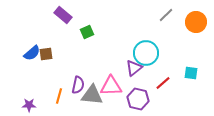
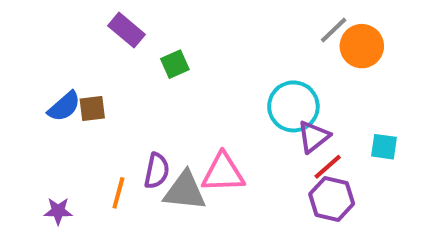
orange circle: (196, 22) -> (362, 46), moved
purple triangle: (134, 68) -> (314, 137), moved
purple hexagon: (138, 99) -> (332, 199), moved

